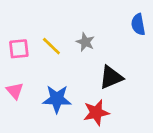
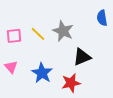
gray star: (85, 42) -> (63, 31), size x1.5
blue star: (57, 99) -> (42, 73), turned 30

